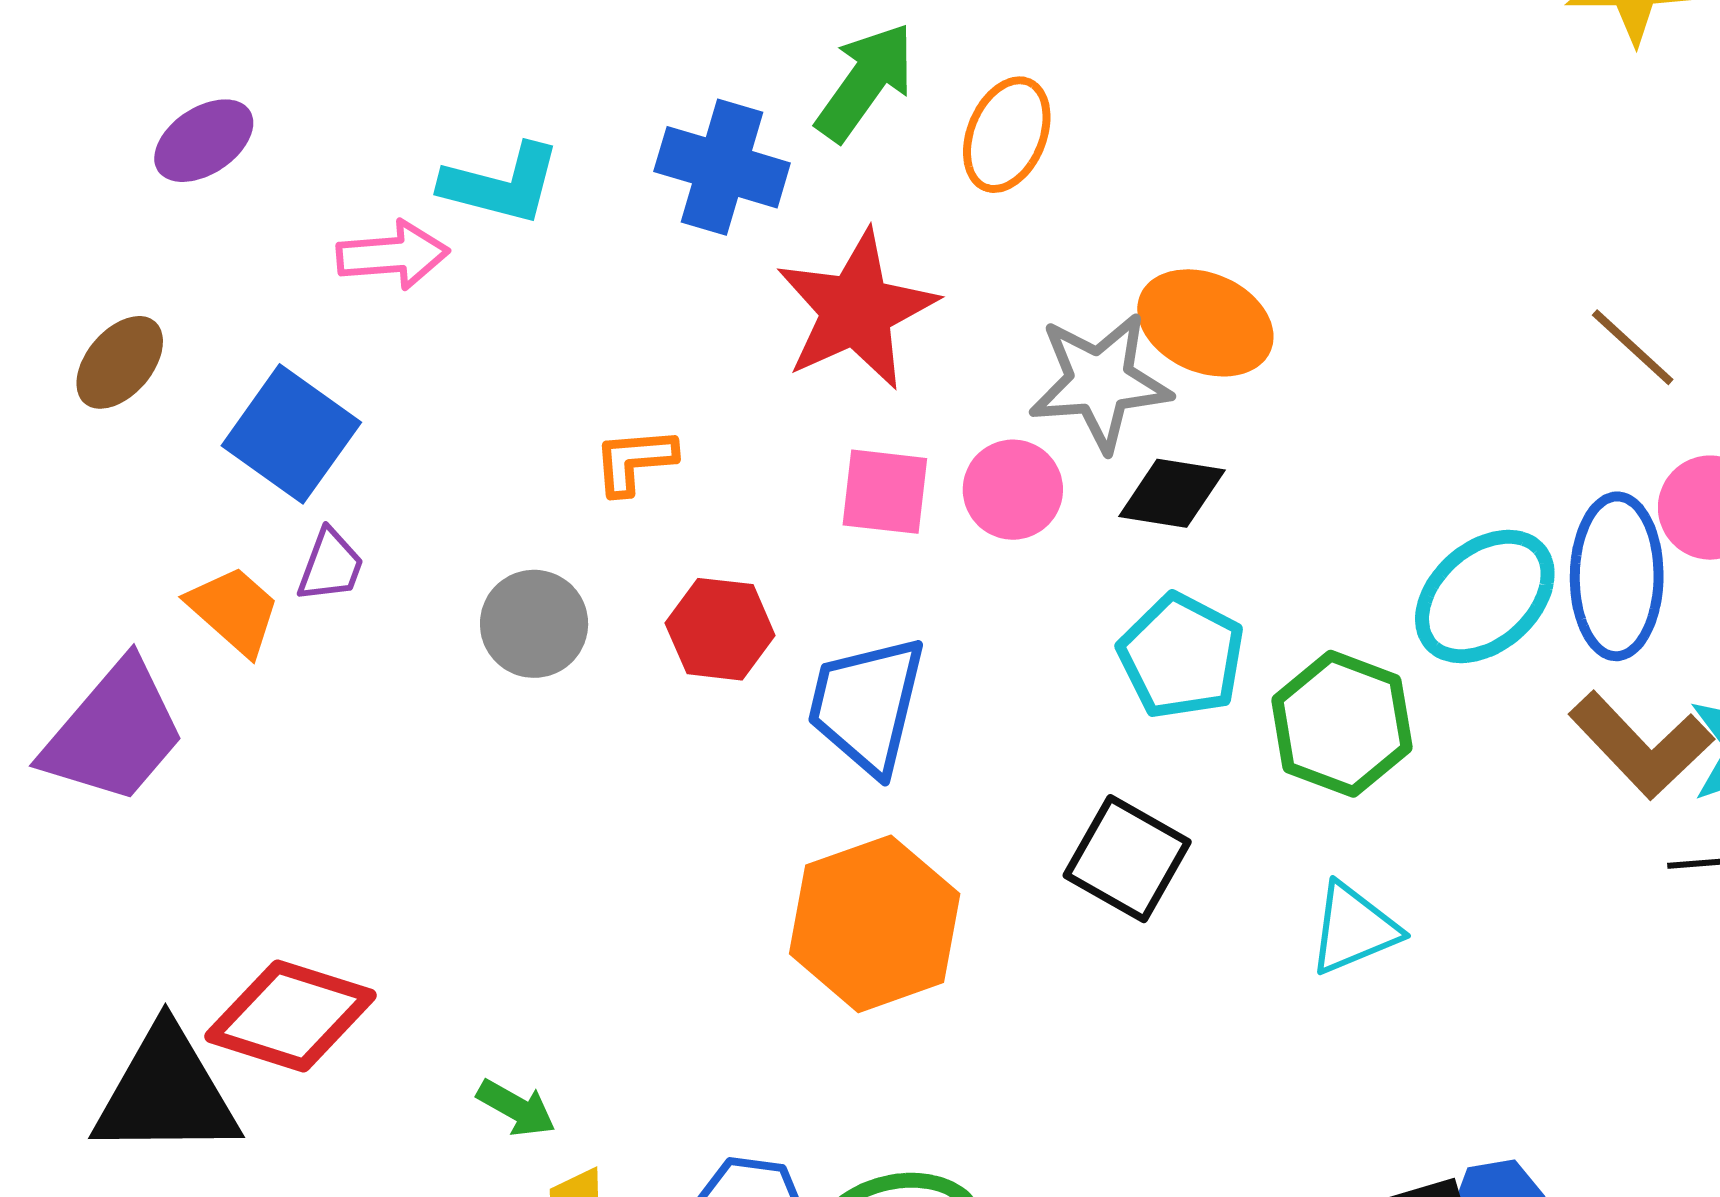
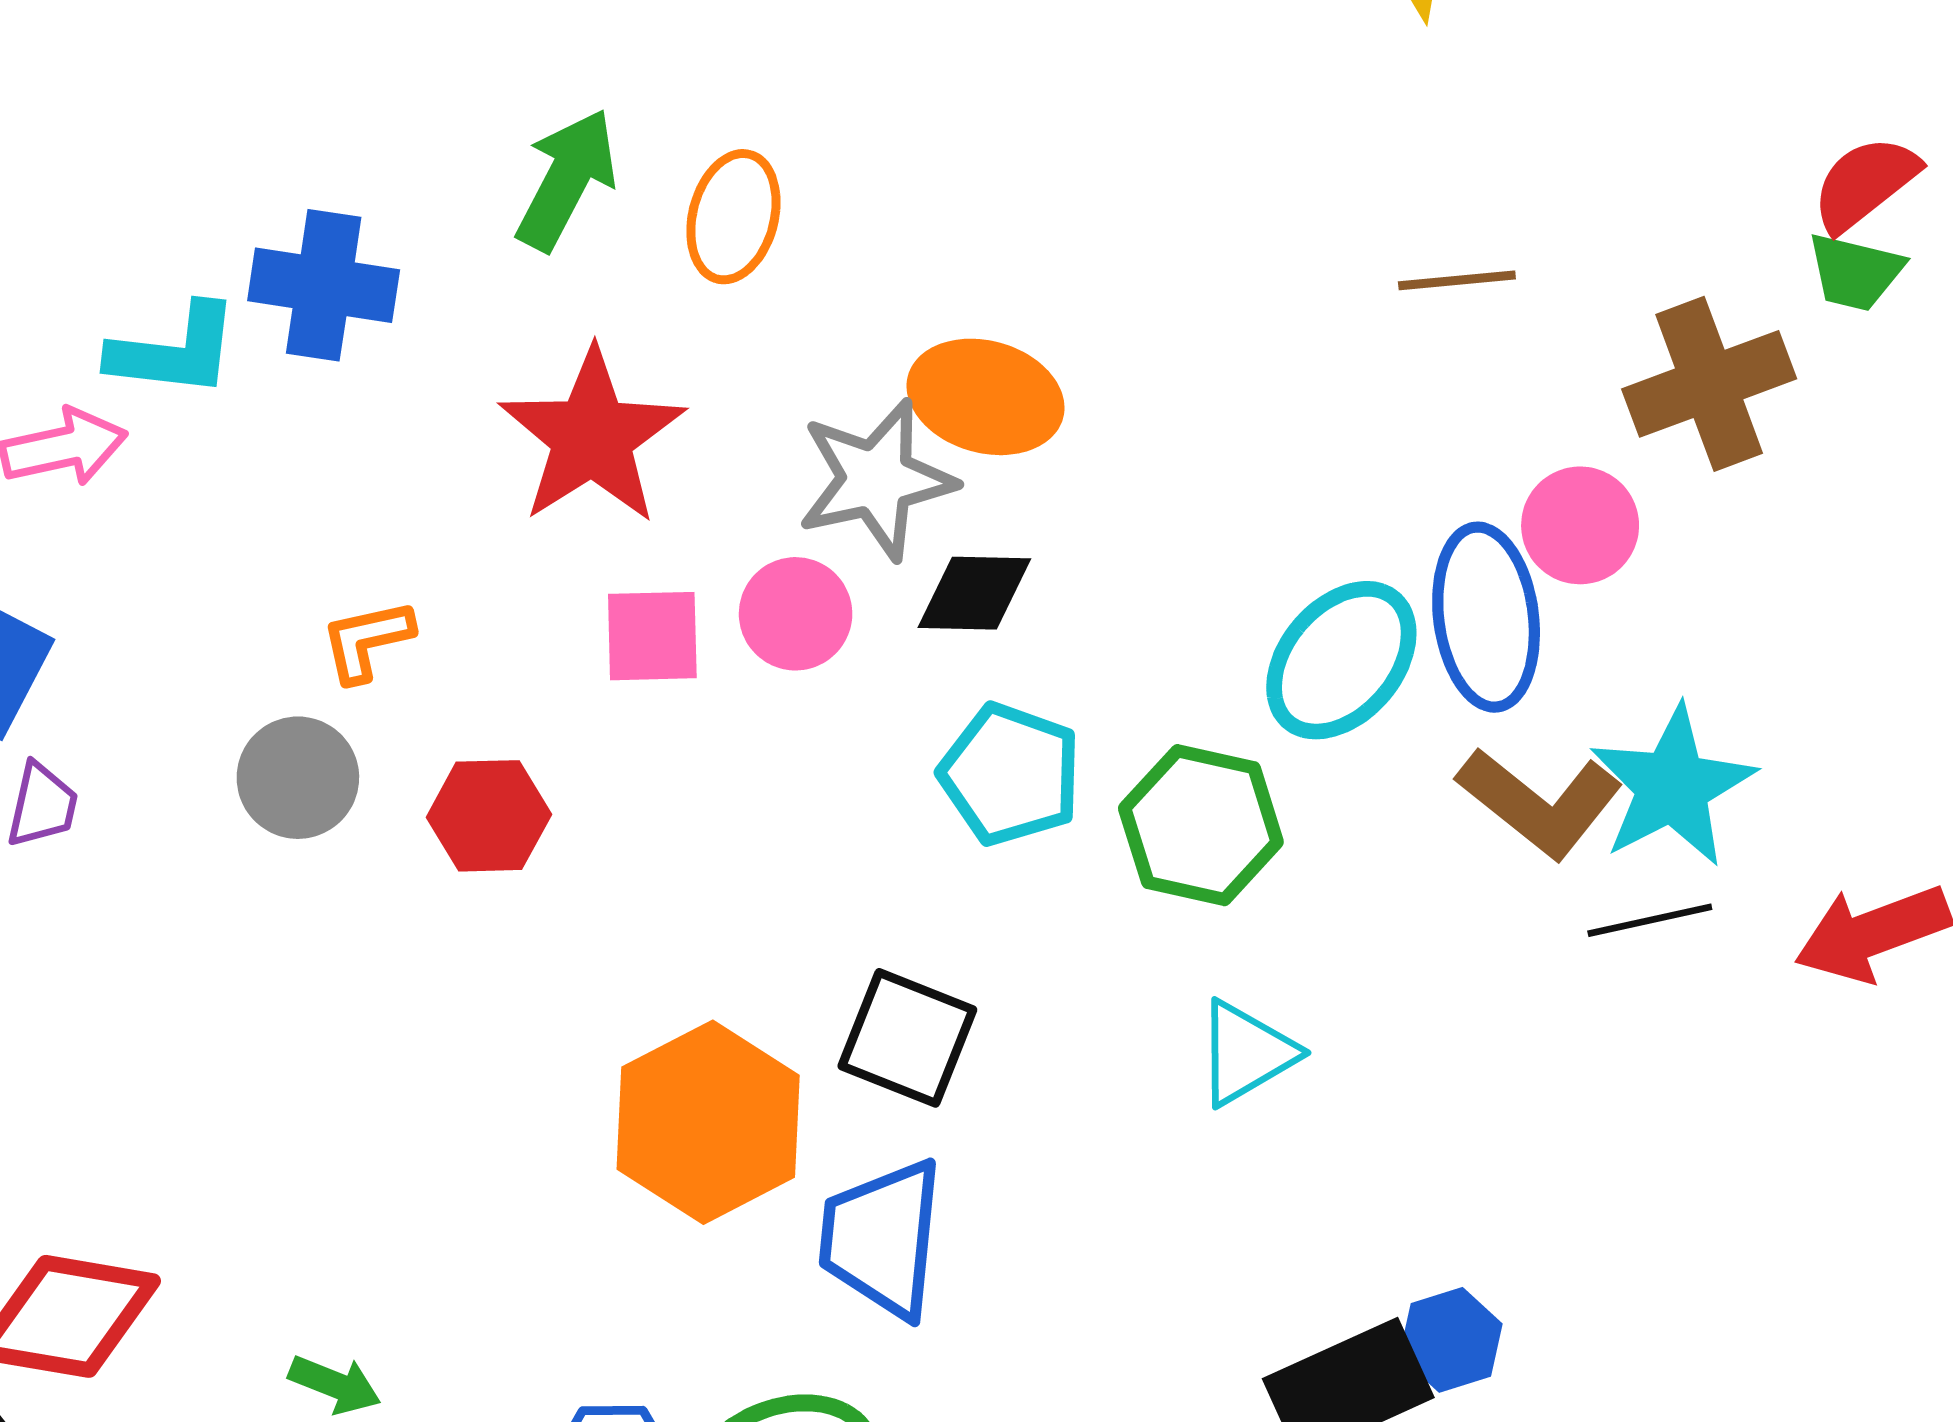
blue cross: (722, 167) -> (324, 285), moved
brown line: (1633, 347) -> (1457, 280), moved, turned -40
gray circle: (534, 624) -> (298, 778), moved
blue trapezoid: (867, 705) -> (882, 1238), moved
black square: (1127, 859) -> (907, 1038), moved

